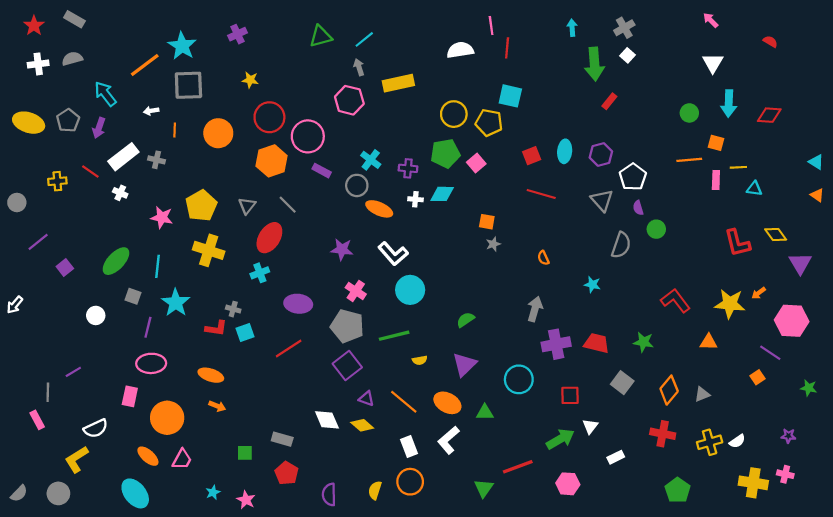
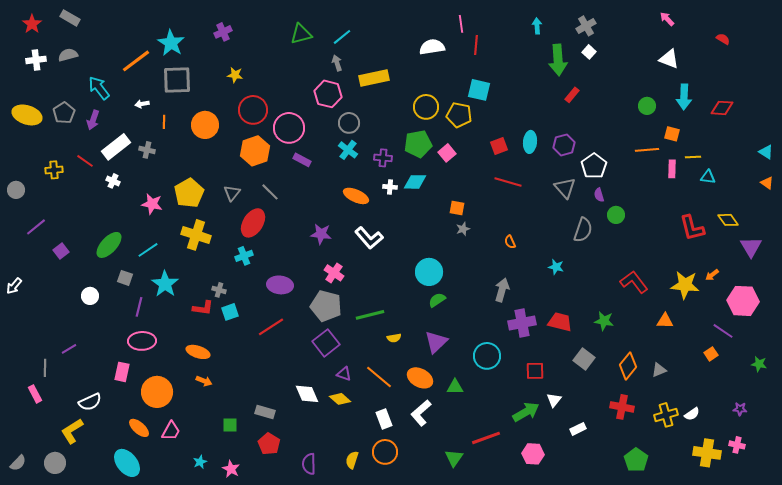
white triangle: (713, 63) -> (669, 59), turned -40
gray circle: (357, 185) -> (349, 123), moved
cyan line: (158, 266) -> (148, 250), turned 50
cyan circle: (410, 290) -> (429, 272), moved

